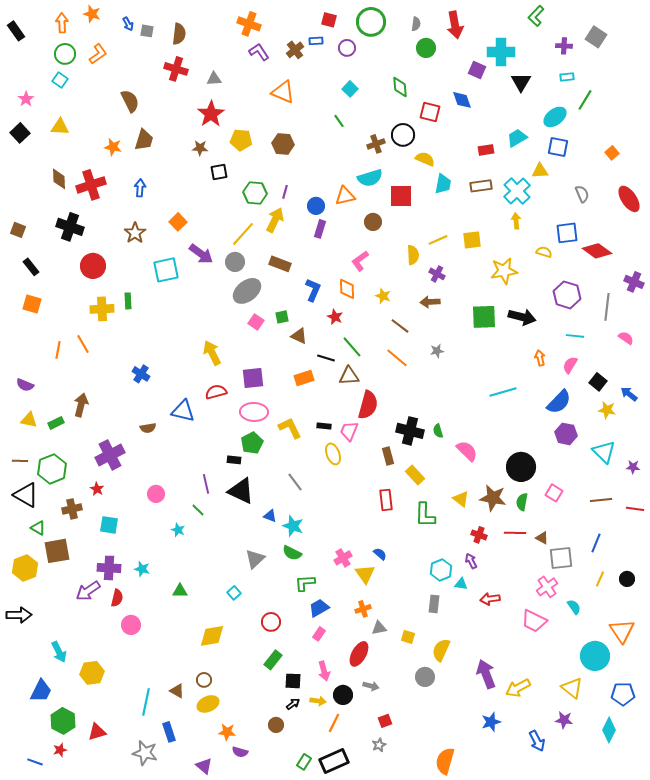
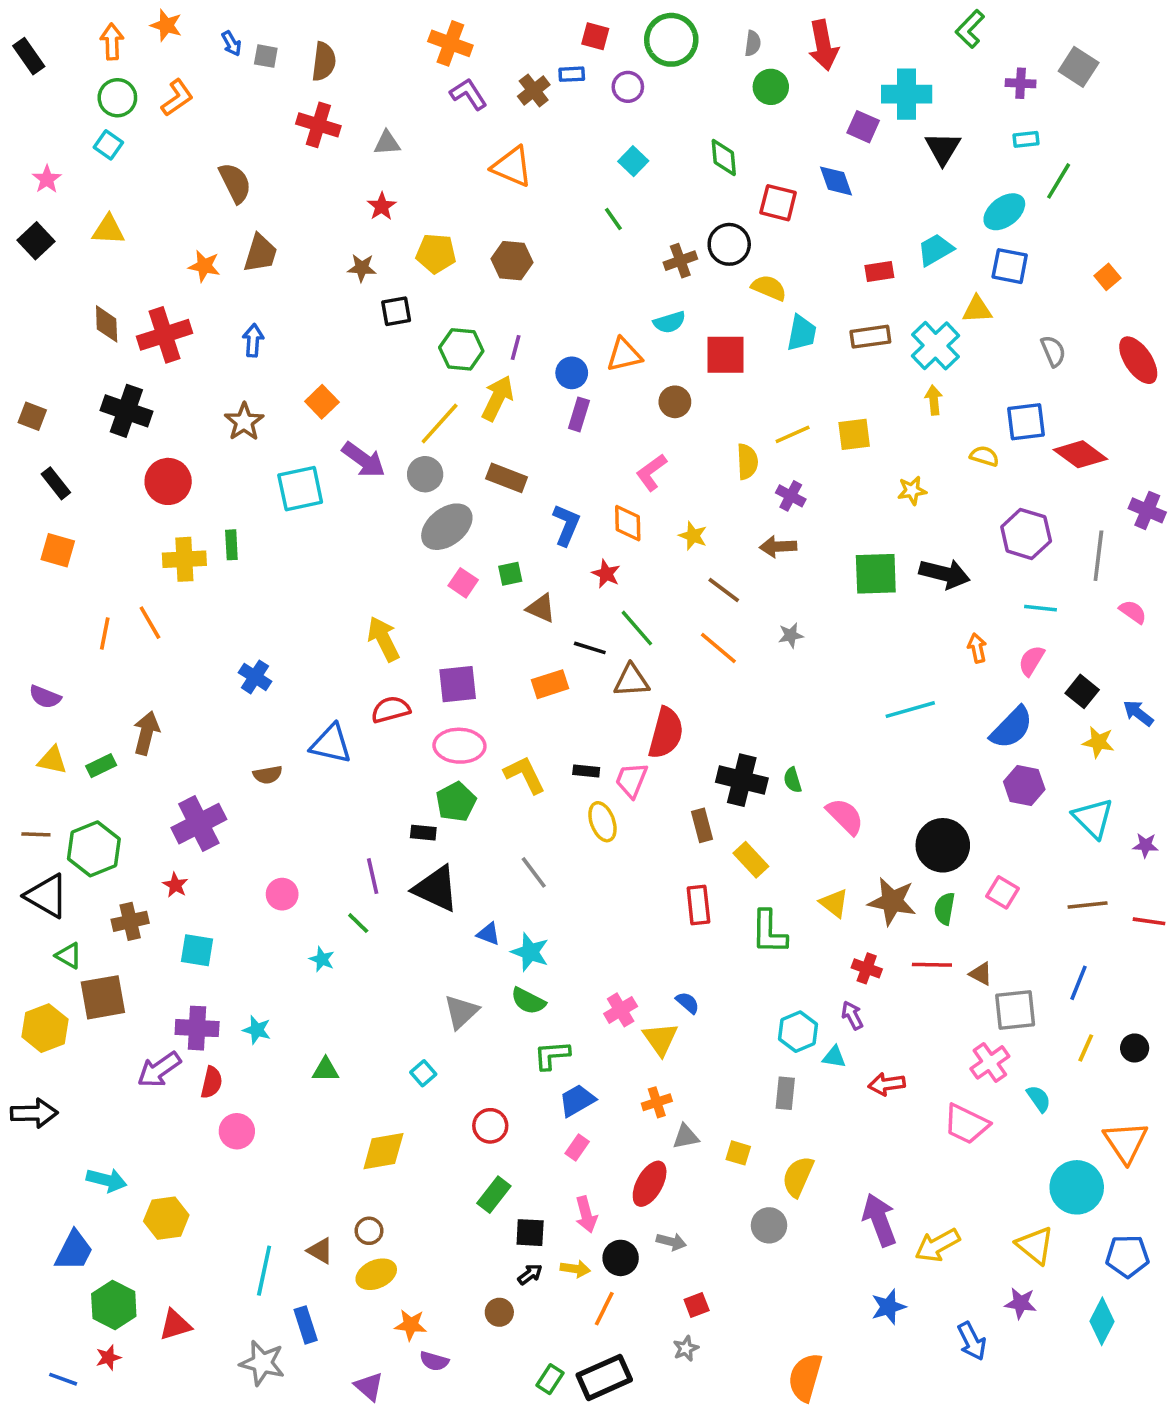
red star: (211, 114) -> (382, 206), size x0.6
cyan semicircle: (370, 178) -> (669, 322), size x0.7
yellow star: (504, 271) -> (912, 491), size x0.6
cyan arrow: (59, 652) -> (107, 1180), turned -50

